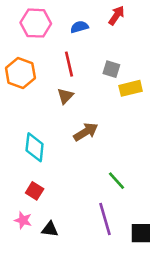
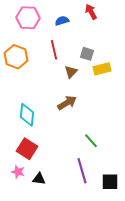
red arrow: (116, 15) -> (91, 12), turned -63
brown triangle: (65, 96) -> (71, 72), moved
red square: (35, 191) -> (27, 149), size x1.5

